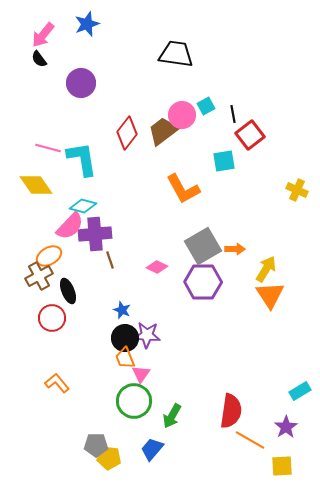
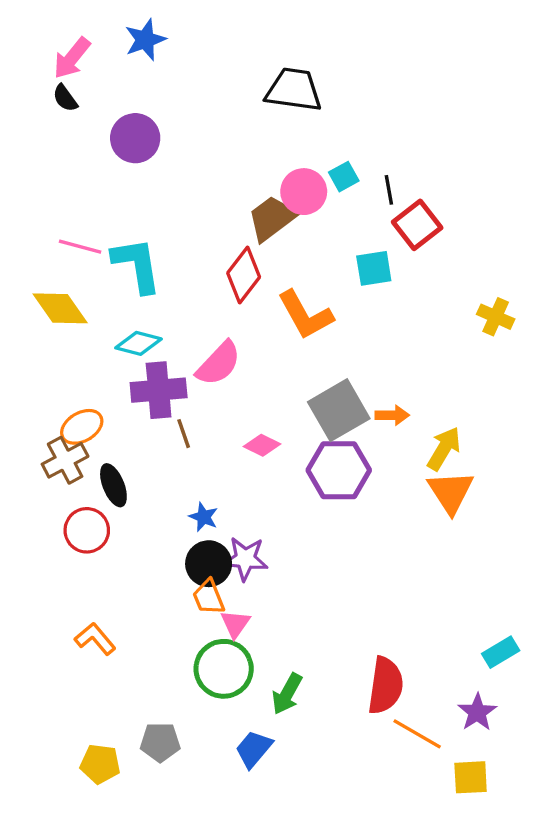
red diamond: (127, 133) -> (244, 275), moved
pink semicircle: (70, 226) -> (219, 363), moved
yellow pentagon: (109, 458) -> (100, 764), moved

